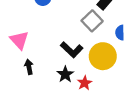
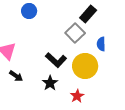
black arrow: (29, 67) -> (16, 76), turned 136
red star: (85, 83) -> (77, 96), moved

